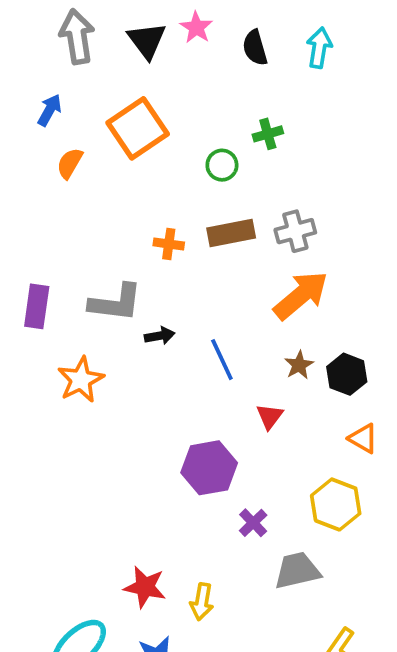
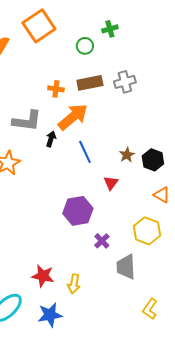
orange arrow: (301, 295) -> (73, 117), moved
black arrow: (160, 336) -> (51, 139), turned -63
gray trapezoid: (297, 571) -> (126, 267), turned -80

